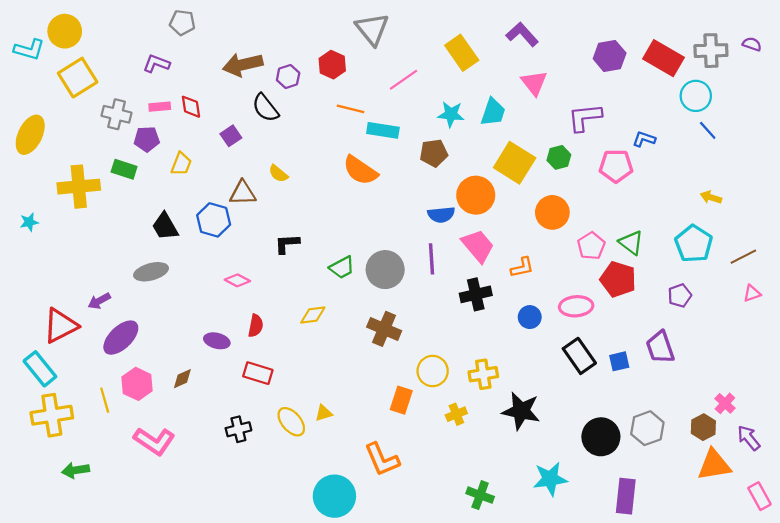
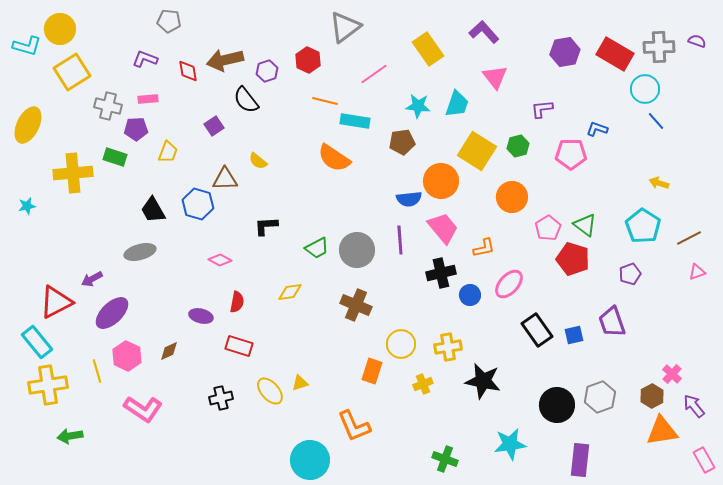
gray triangle: (372, 29) -> (345, 27), turned 32
red diamond: (191, 107) -> (188, 71), moved
purple L-shape: (585, 117) -> (542, 109), size x0.7
pink ellipse: (576, 306) -> (509, 284), moved, turned -44
blue circle: (530, 317) -> (470, 295), moved

